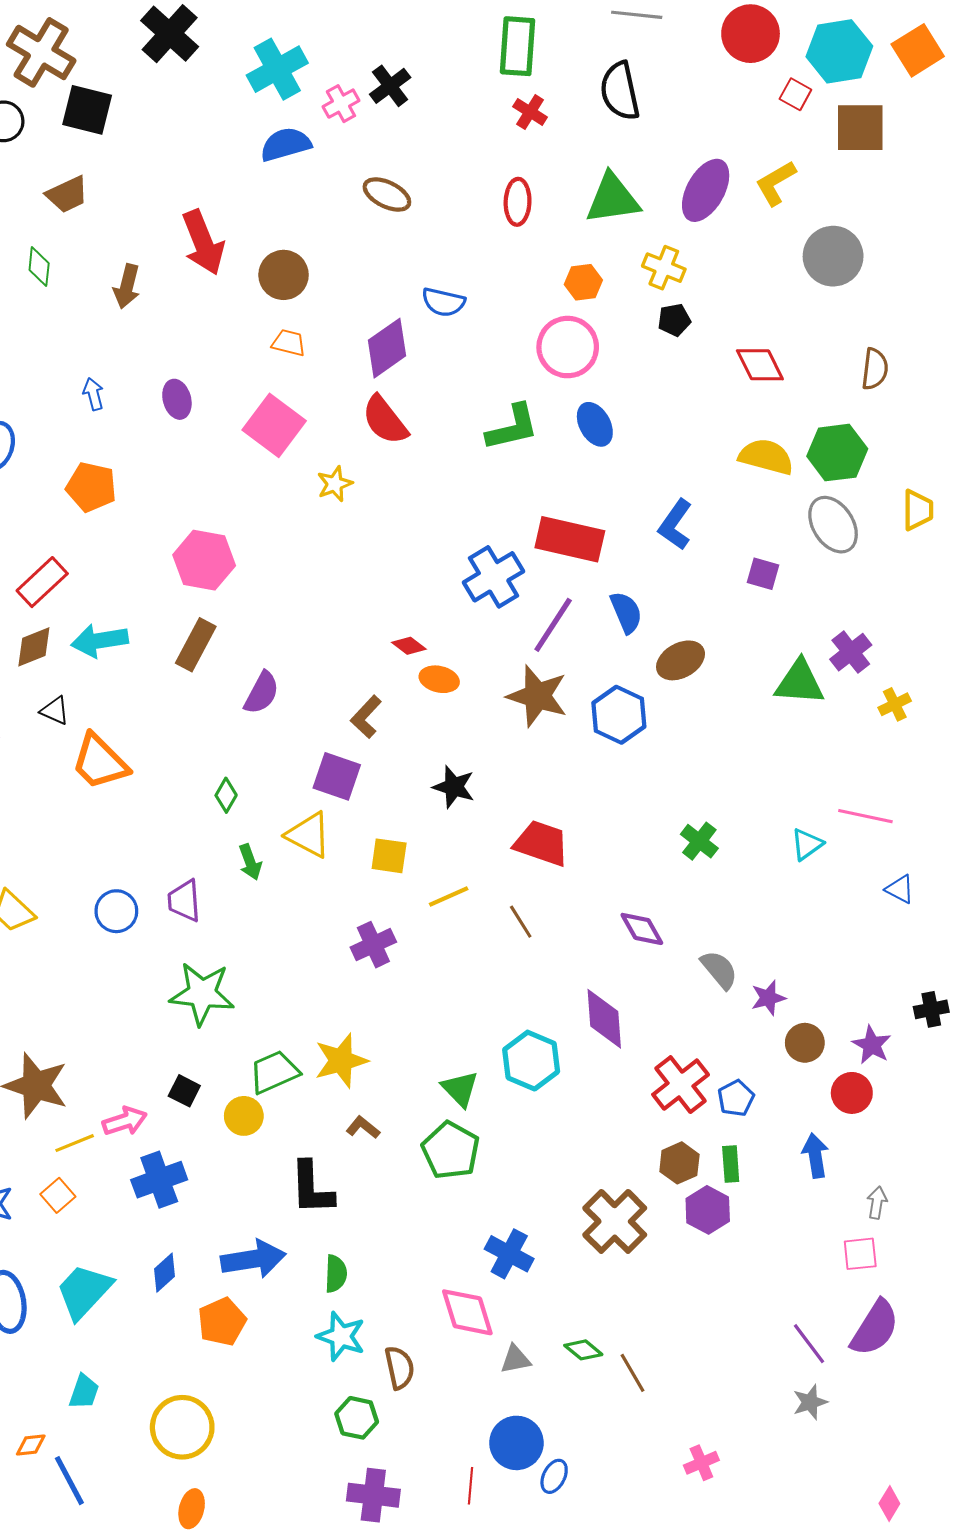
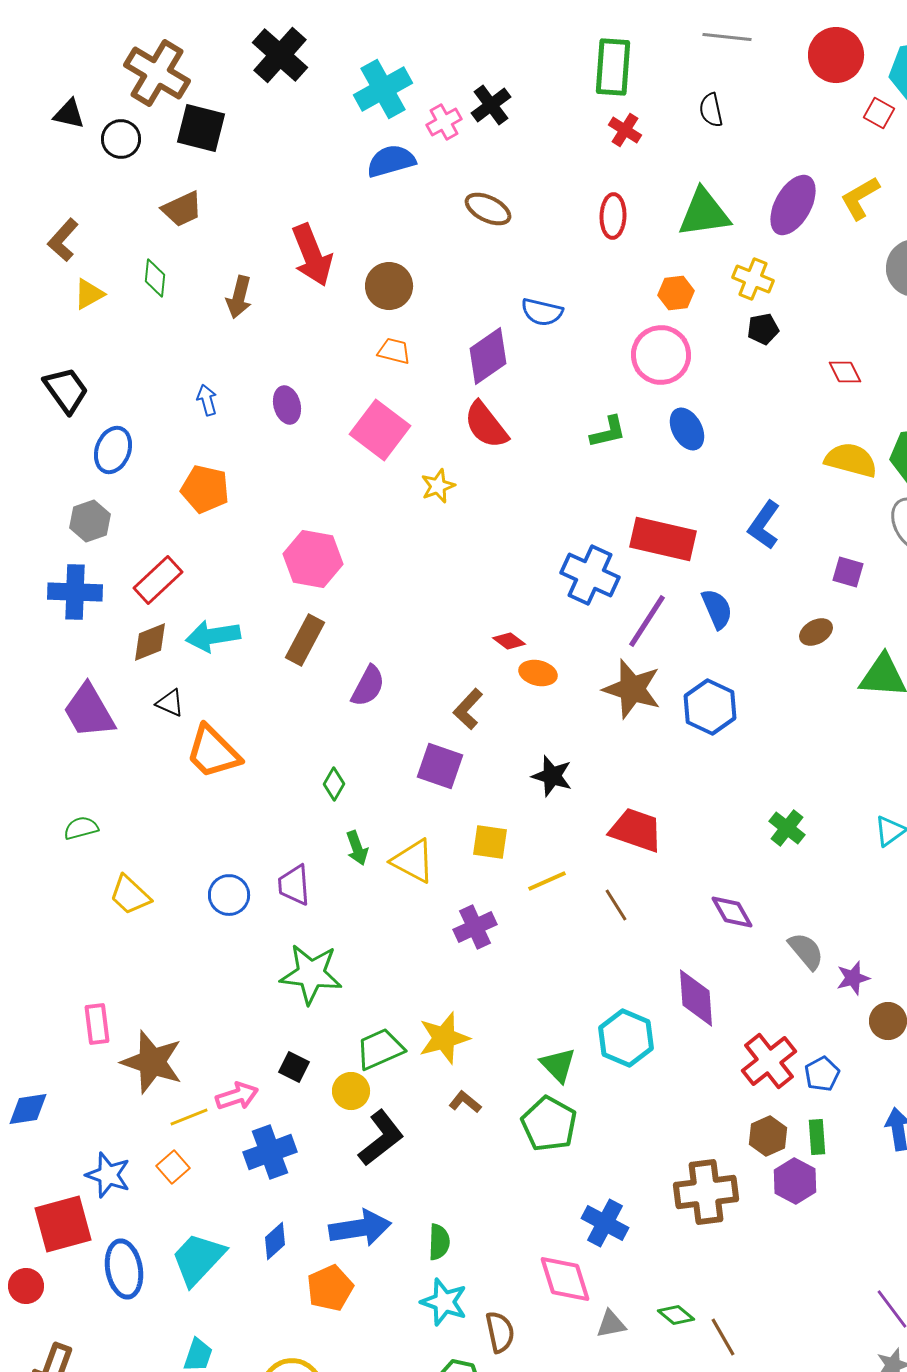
black semicircle: (620, 91) -> (711, 110), size x0.6
red diamond: (760, 365) -> (845, 372), size x0.7
green L-shape: (512, 427) -> (608, 432), size x0.7
blue cross: (494, 577) -> (590, 575), turned -34
brown ellipse: (681, 660) -> (816, 632), moved, size x0.7
yellow triangle: (309, 835) -> (413, 861), moved
black L-shape: (312, 1188) -> (381, 1138), moved, turned -126
brown cross: (615, 1221) -> (706, 1192), turned 38

